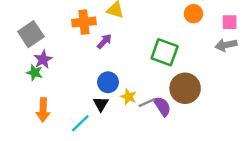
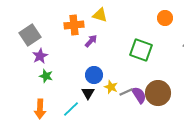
green star: (35, 73) -> (46, 76), moved
brown circle: (185, 88) -> (158, 93), moved
orange arrow: (43, 110) -> (40, 109), moved

